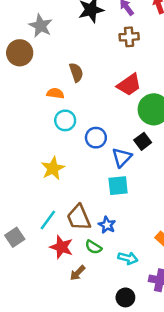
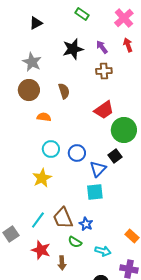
brown circle: (20, 53) -> (29, 90), moved
brown semicircle: (76, 72) -> (64, 91), moved
cyan circle: (65, 120) -> (51, 149), moved
red star: (61, 247) -> (41, 250), moved
brown arrow: (77, 273) -> (62, 263), turned -48

